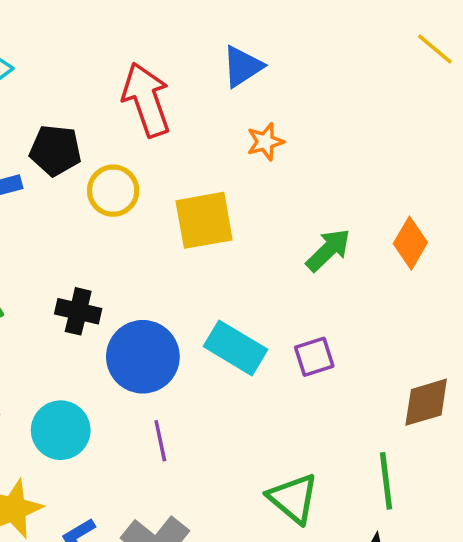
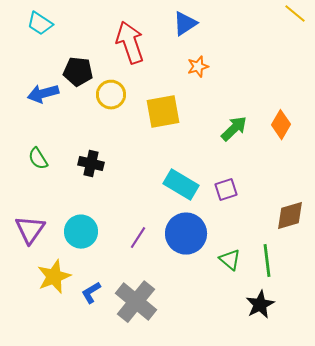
blue circle: (143, 357) -> (186, 234), moved
purple line: (160, 441) -> (138, 238), turned 45
green triangle: (293, 498) -> (230, 260), moved, size x0.7

